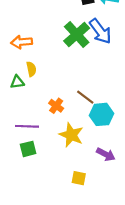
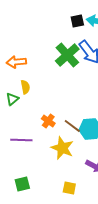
green triangle: (17, 82) -> (12, 99), turned -32
brown line: (85, 97) -> (72, 126), moved
green square: (28, 149) -> (22, 184), moved

